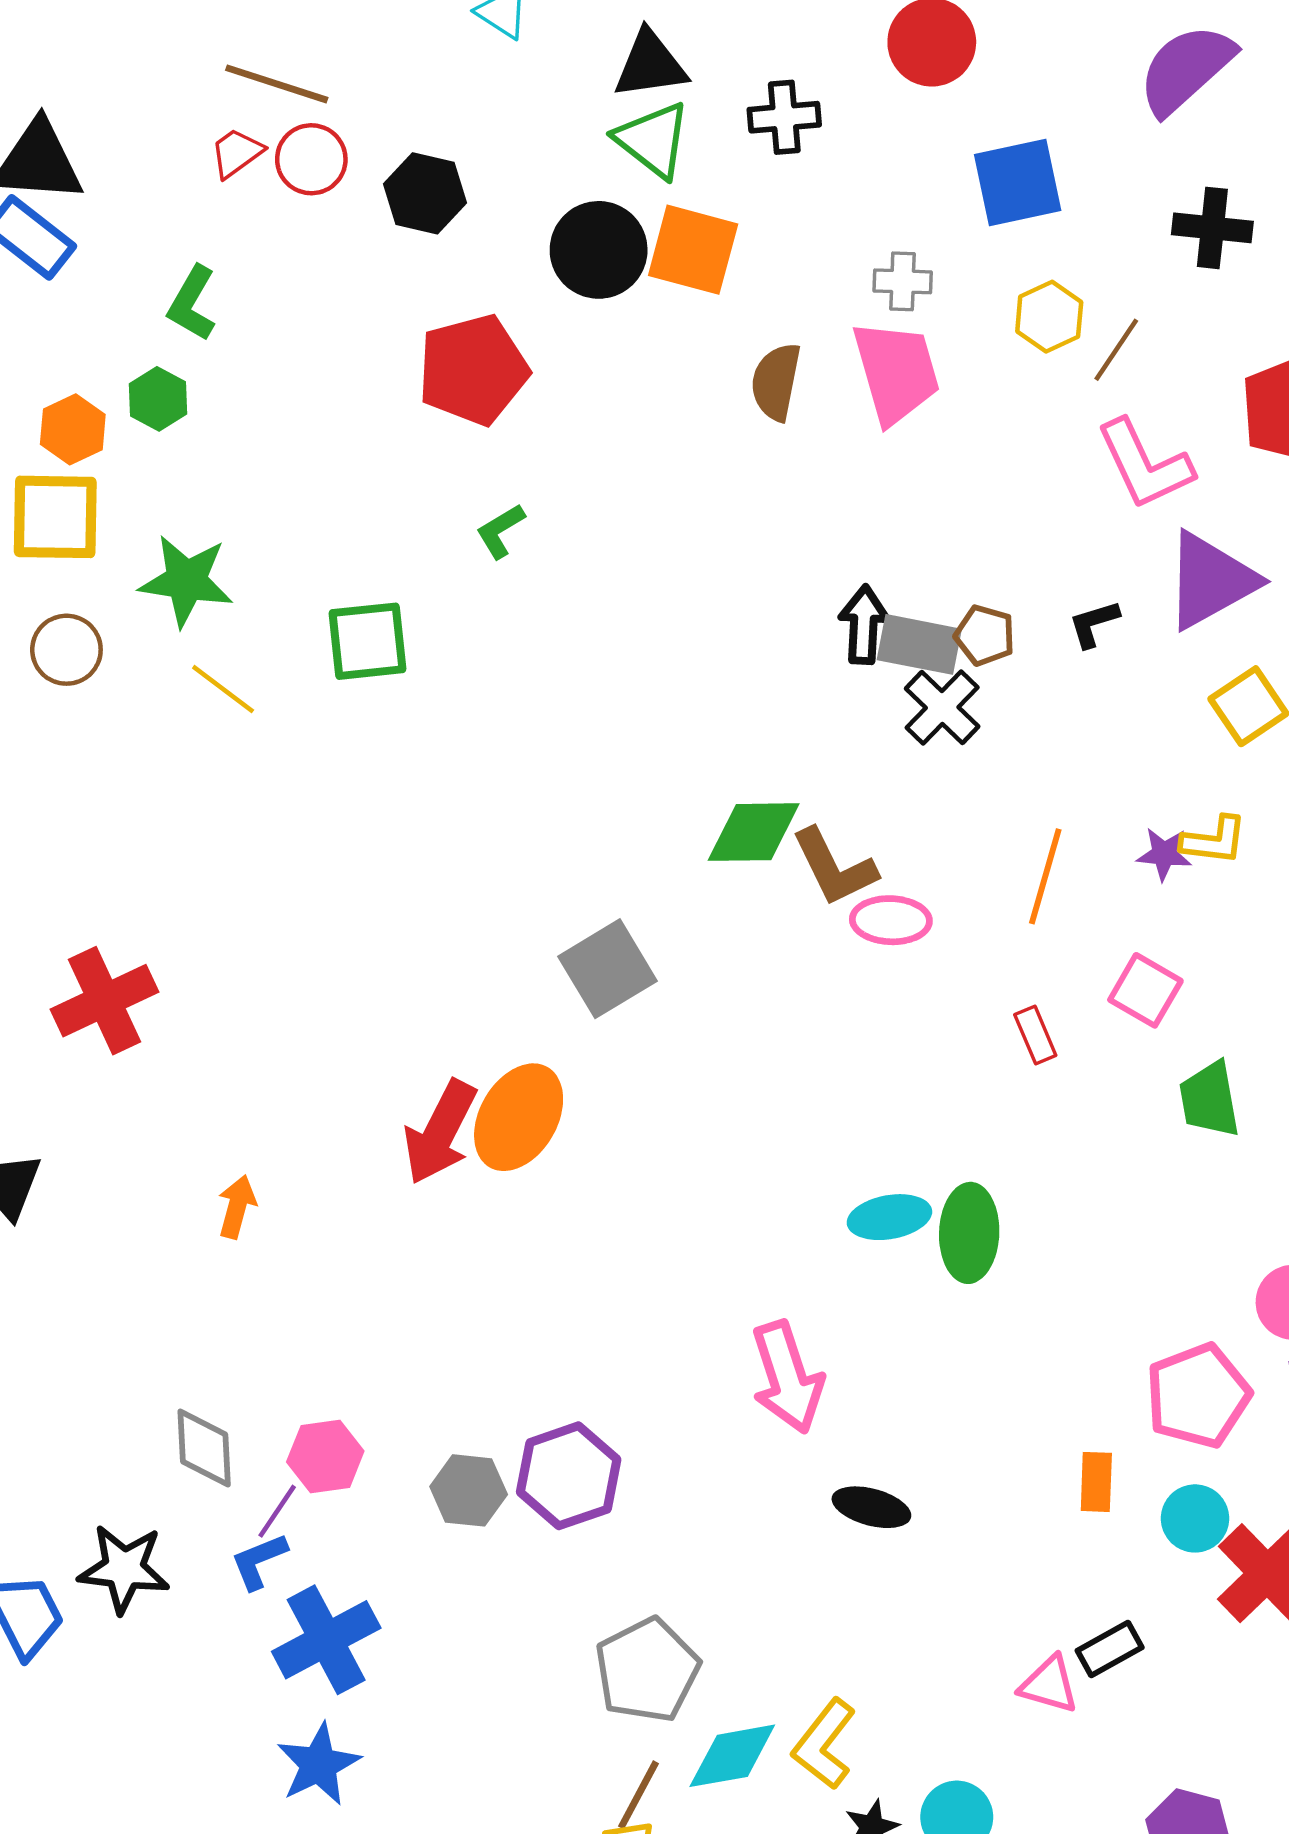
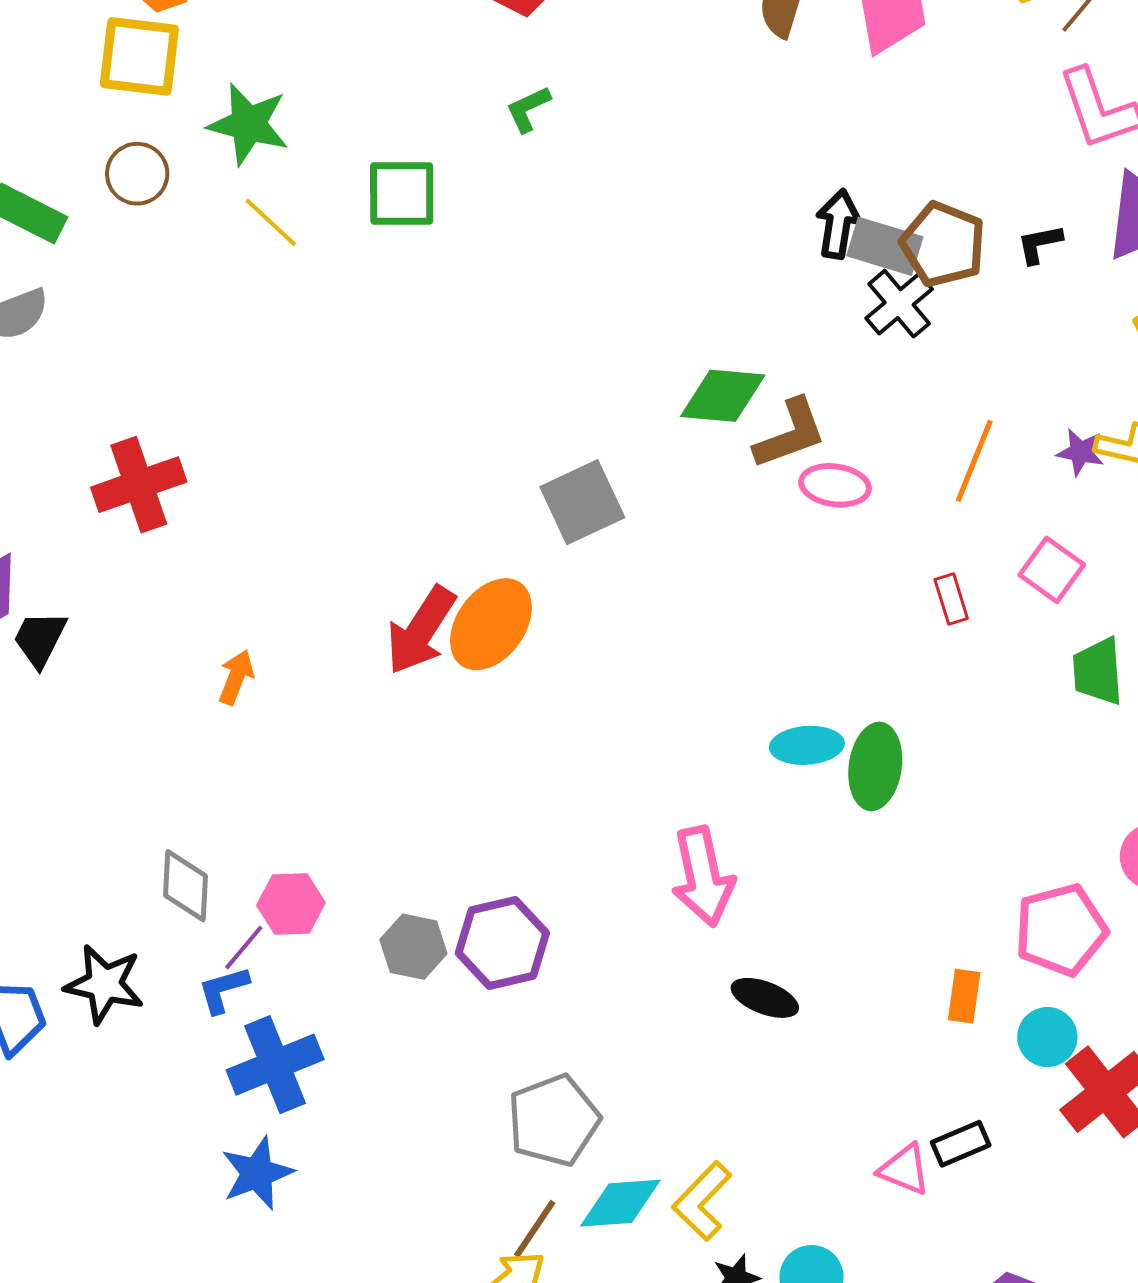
brown pentagon: (985, 635) -> (943, 244), size x1.6
brown L-shape: (834, 867) -> (790, 434), turned -90

